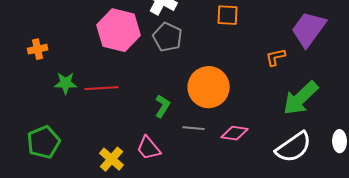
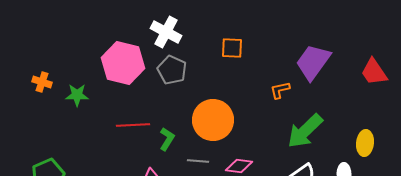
orange cross: (38, 49) -> (42, 82), turned 30
green star: (66, 83) -> (77, 95), moved
red line: (102, 88) -> (133, 125), moved

